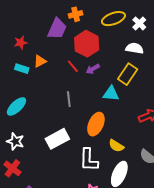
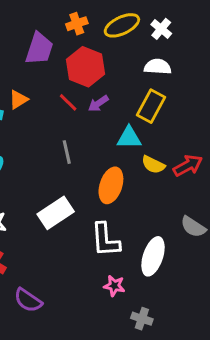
orange cross: (76, 14) -> (77, 24), moved
yellow semicircle: (116, 146) -> (153, 165), moved

